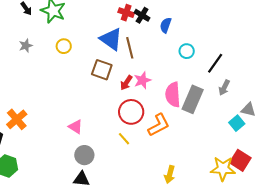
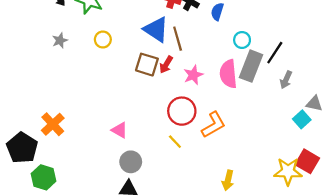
red arrow: (126, 83) -> (166, 65), moved
pink semicircle: (173, 95) -> (228, 74), moved
gray rectangle: (193, 99) -> (251, 66), moved

